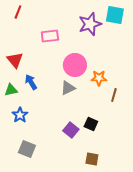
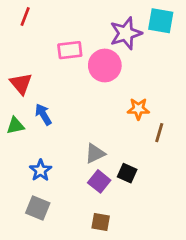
pink circle: (75, 65) -> (105, 66), moved
gray triangle: (68, 88) -> (95, 154), moved
blue star: (20, 115) -> (41, 170), moved
brown square: (92, 159) -> (101, 222), moved

